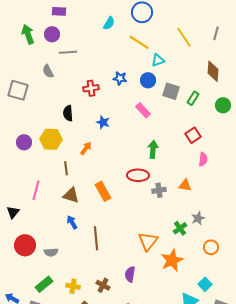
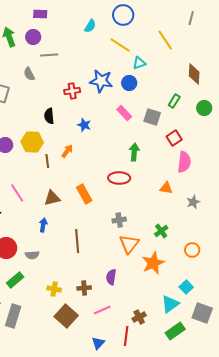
gray line: (216, 33) -> (191, 18), moved
blue star: (120, 78) -> (101, 81), size x1.6
gray square: (171, 91) -> (152, 117), moved
pink semicircle: (203, 159) -> (184, 162), size x1.5
brown line: (66, 168) -> (47, 161), moved
pink line: (36, 190) -> (17, 193), turned -48
gray cross: (159, 190) -> (119, 220), moved
brown triangle: (71, 195) -> (52, 198), turned -30
gray star: (198, 218) -> (193, 202), moved
blue arrow: (72, 222) -> (43, 225), moved, turned 40
green rectangle: (44, 284) -> (15, 280), moved
brown cross: (103, 285) -> (84, 288), turned -32

